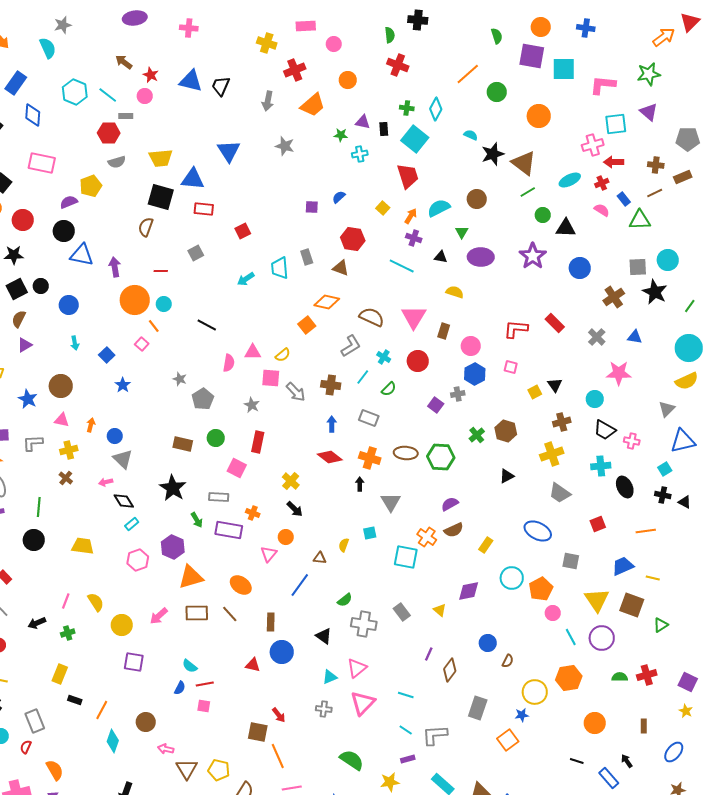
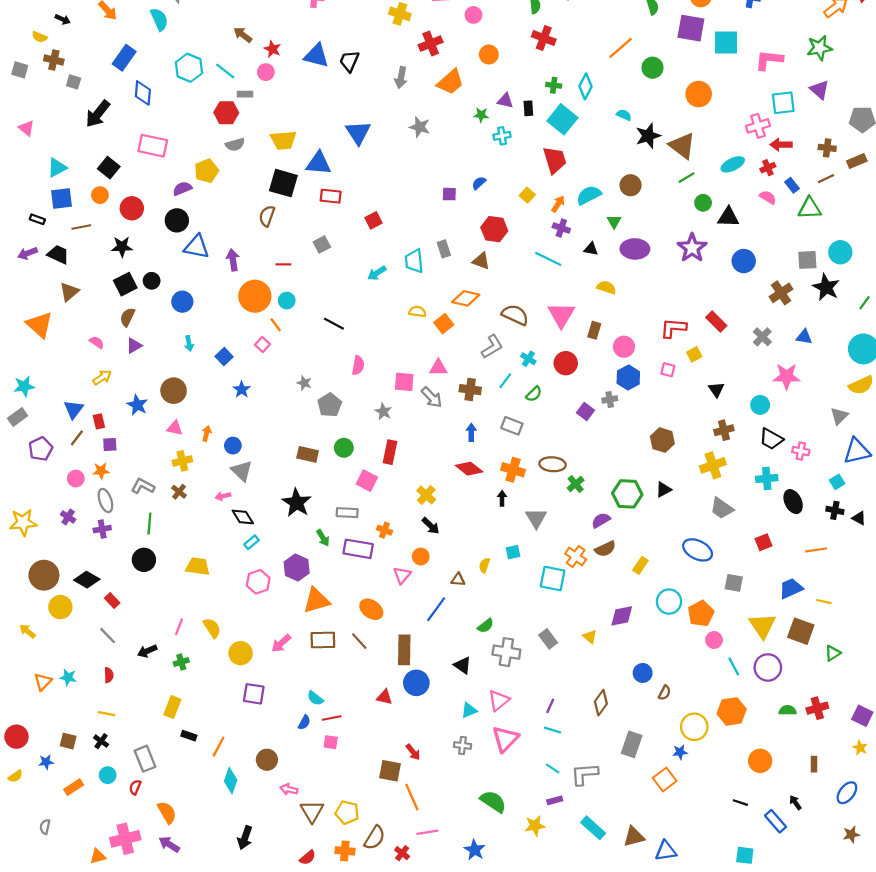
pink triangle: (253, 352) -> (438, 368), moved
yellow semicircle: (283, 355) -> (417, 312), moved, turned -133
yellow square: (535, 392) -> (694, 354), moved
green cross: (477, 435) -> (576, 484), moved
gray L-shape: (33, 443) -> (143, 486), moved, turned 30
green hexagon: (441, 457) -> (627, 494), moved
brown rectangle: (271, 622) -> (404, 650), size x1.5
purple line: (429, 654) -> (550, 706), moved

